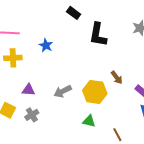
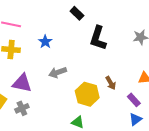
purple triangle: (28, 90) -> (22, 83), size x1.5
gray arrow: (63, 91) -> (58, 72), moved

